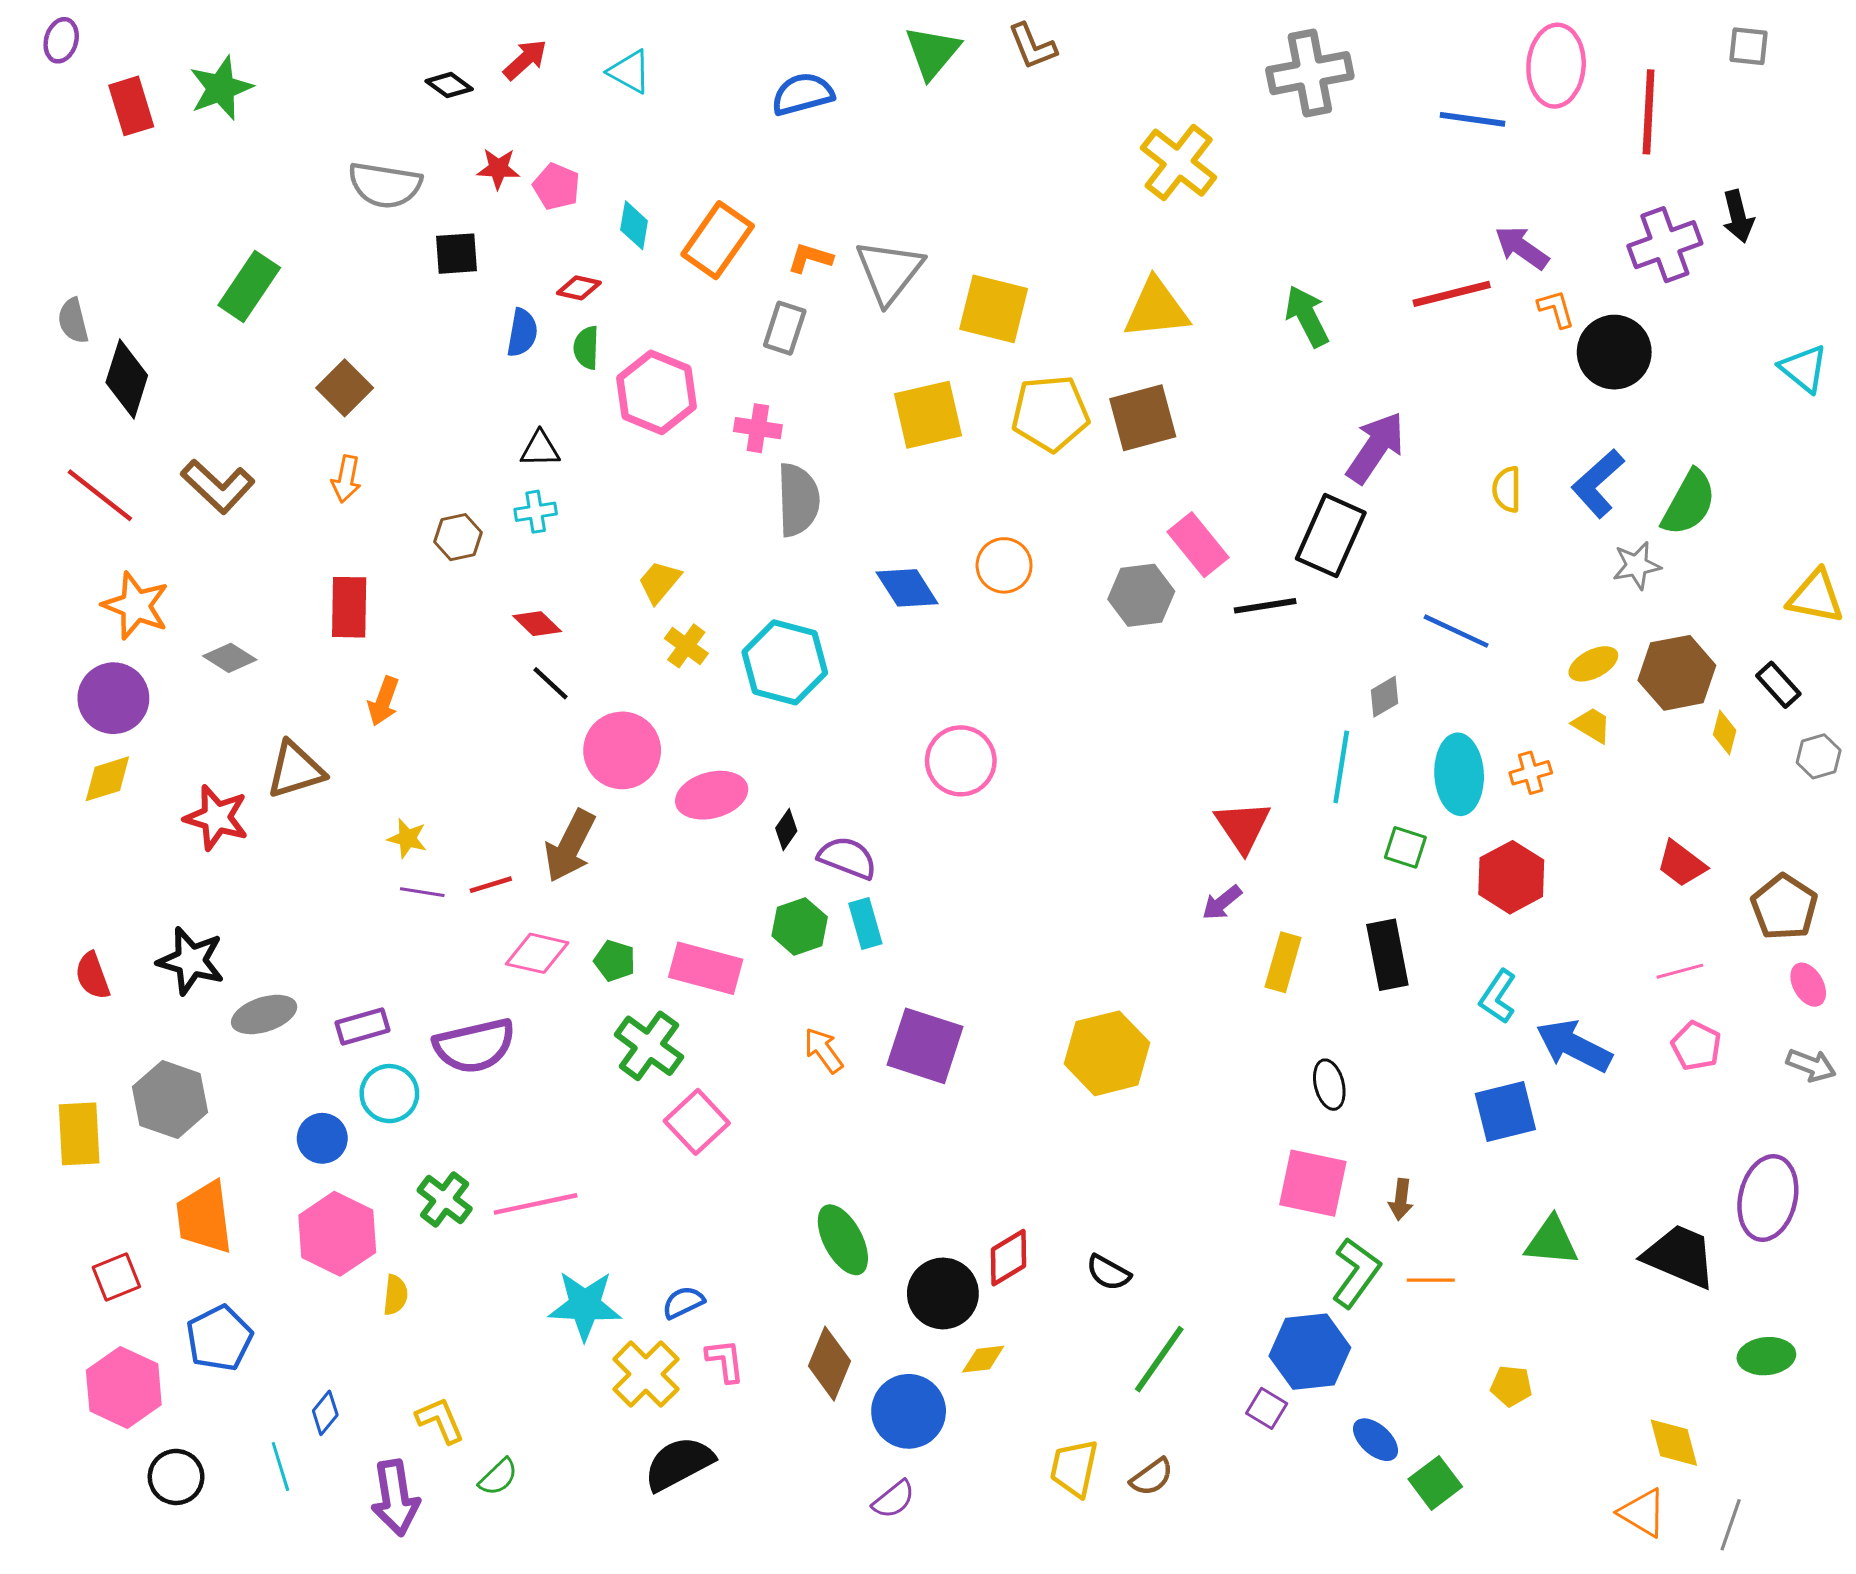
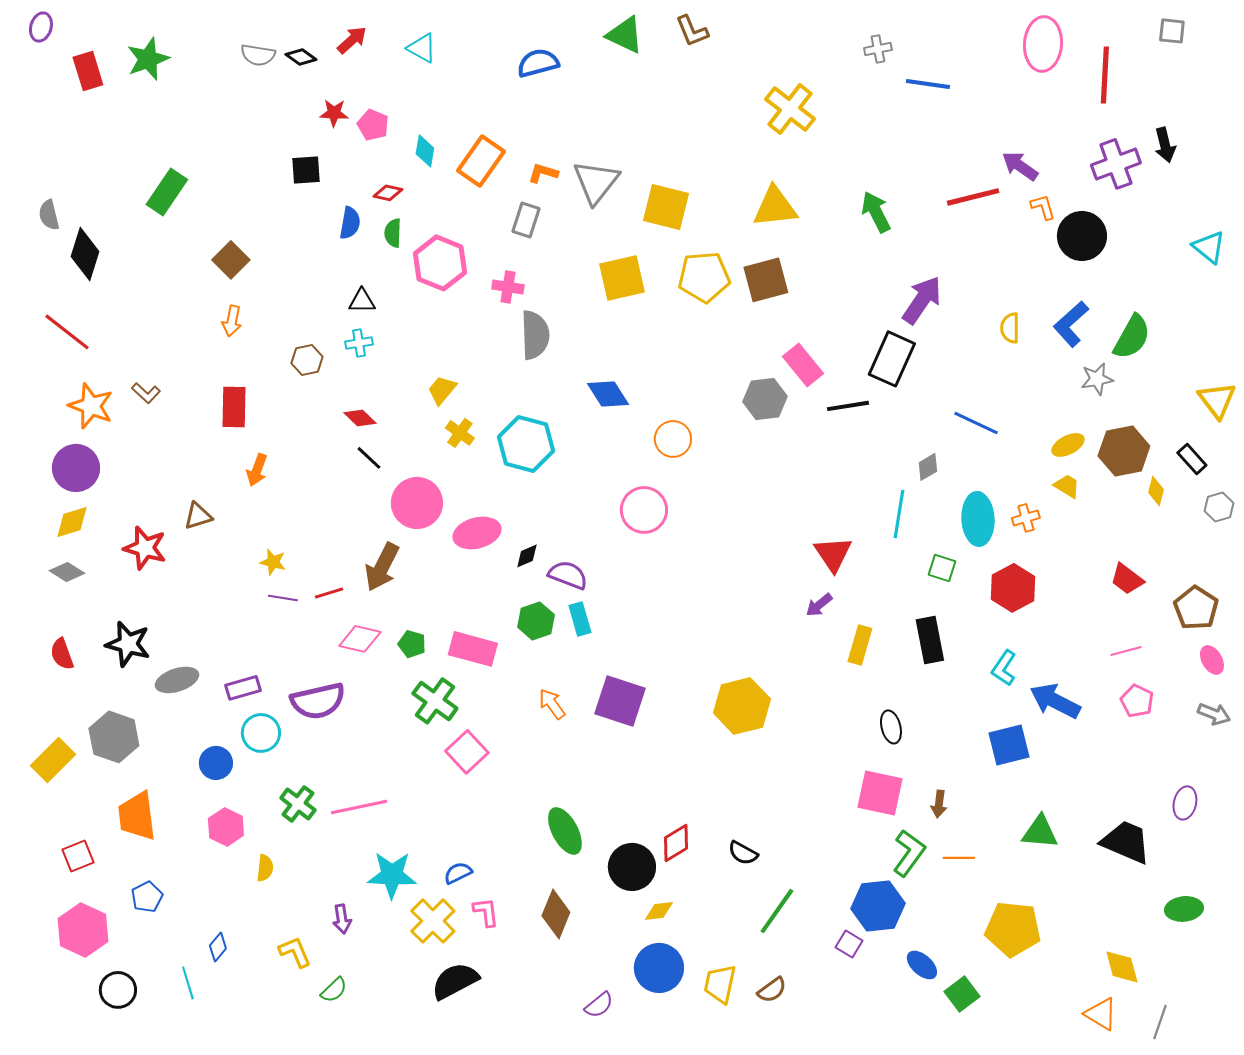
green triangle: (932, 52) -> (625, 35), turned -45
gray cross: (1310, 73) -> (878, 49), size x0.5
blue line: (1472, 119) -> (928, 84), moved
gray semicircle: (385, 185) -> (258, 55), moved, size x0.7
brown L-shape: (218, 486) -> (146, 393), moved, size x0.6
orange circle: (1004, 565) -> (673, 439), moved
yellow triangle: (1816, 597) -> (1217, 400), turned 42
gray diamond: (230, 658) -> (67, 572), moved
brown triangle: (295, 770) -> (198, 516), size x0.7
black diamond: (786, 829) -> (527, 556), turned 32
yellow rectangle: (79, 1134) -> (53, 760), turned 48
purple ellipse: (1768, 1198) -> (1185, 803), size x0.6
pink hexagon: (337, 1234) -> (226, 827), size x0.7
blue pentagon: (219, 1338) -> (147, 897), size x0.7
yellow pentagon: (1511, 1386) -> (1013, 929), size x2.0
blue circle: (909, 1411) -> (659, 968), moved
purple arrow: (395, 1498) -> (342, 919), moved, size x0.6

